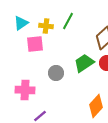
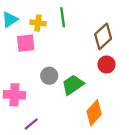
green line: (68, 21) -> (63, 17), turned -36
green trapezoid: (84, 63) -> (73, 85), moved

